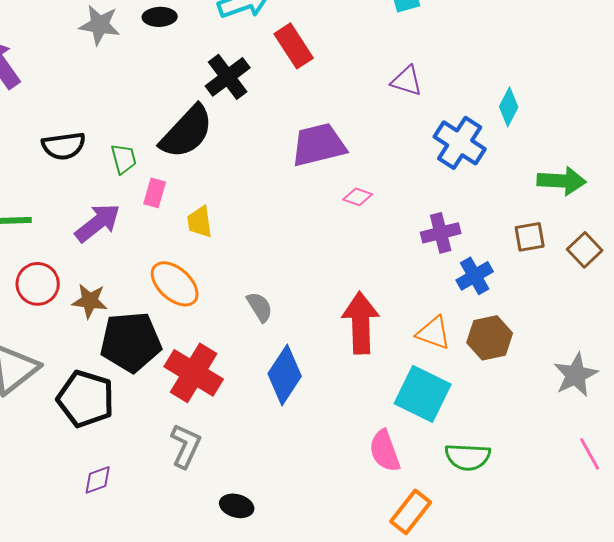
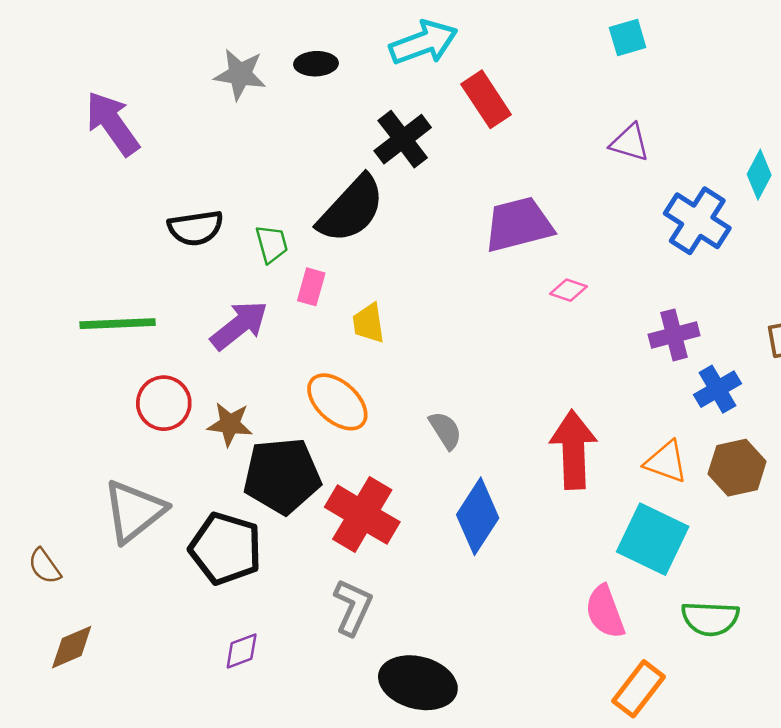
black ellipse: (237, 506) -> (418, 683), size x1.8

